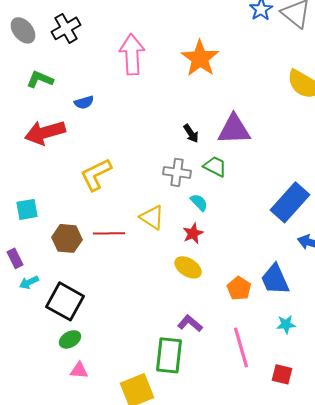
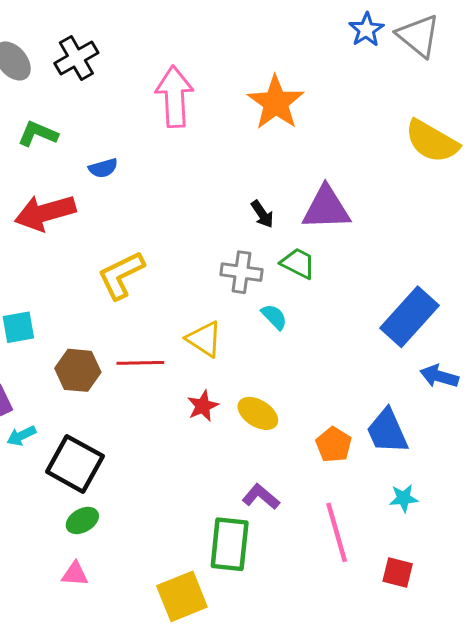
red star: (193, 233) -> (203, 406), moved
pink triangle: (79, 370) -> (75, 574), moved

